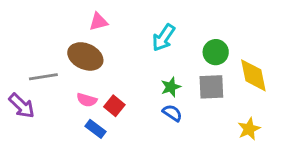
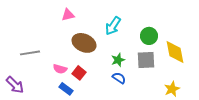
brown ellipse: (85, 56) -> (84, 43), moved
purple arrow: (22, 106) -> (15, 85), moved

